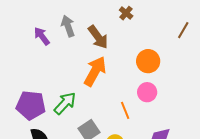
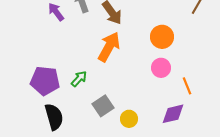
green arrow: (65, 103) -> (79, 79), size x0.7
orange line: (125, 110) -> (187, 86), moved

